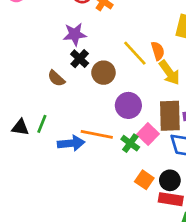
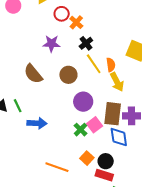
black cross: (80, 59) -> (86, 43), moved
brown semicircle: (56, 78) -> (33, 74), size x1.5
green line: (42, 124) -> (18, 106), turned -56
orange line: (97, 134) -> (57, 167), moved

